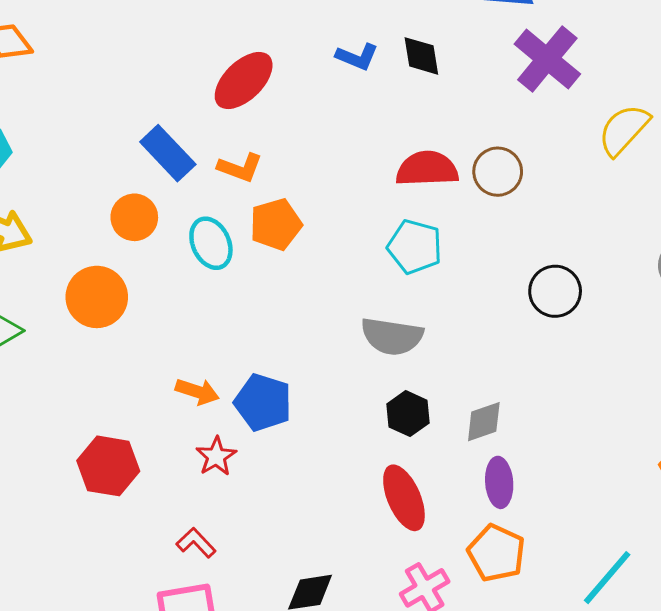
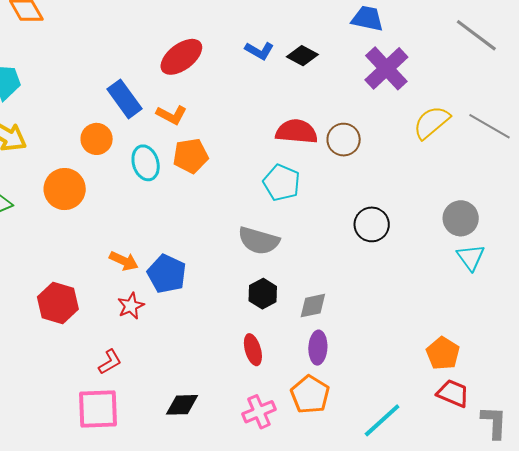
black diamond: (421, 56) -> (302, 56), turned -60
red ellipse: (404, 498) -> (253, 350), size x0.7
red L-shape: (196, 543) -> (110, 362), turned 96

